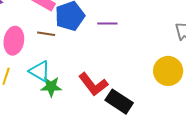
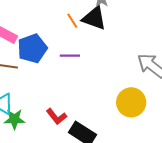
red L-shape: (93, 84) -> (56, 116), size x0.7

